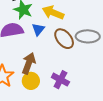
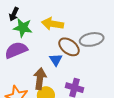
blue triangle: (38, 29) -> (56, 60), moved

